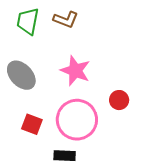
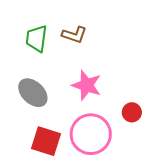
red square: (32, 124) -> (46, 141), size x1.4

